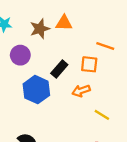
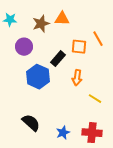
orange line: (105, 46) -> (98, 39), turned 42
orange square: (89, 64) -> (79, 47), moved
orange arrow: (81, 91) -> (77, 78), turned -63

